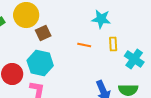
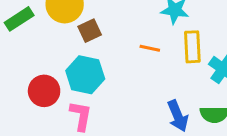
yellow rectangle: (113, 44) -> (192, 47), size x1.5

